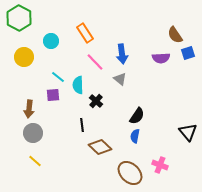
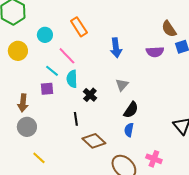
pink line: (95, 62) -> (67, 56), moved
gray triangle: (120, 79) -> (122, 85), moved, turned 32
yellow line: (35, 161) -> (39, 158), moved

